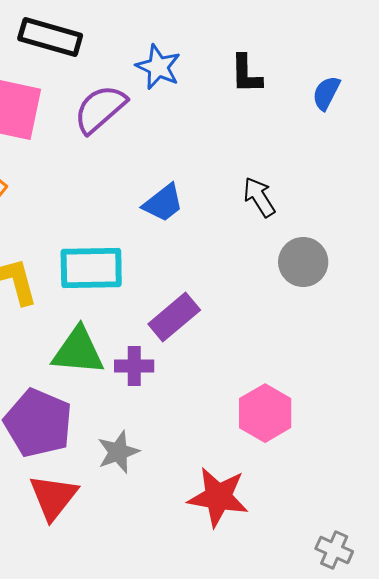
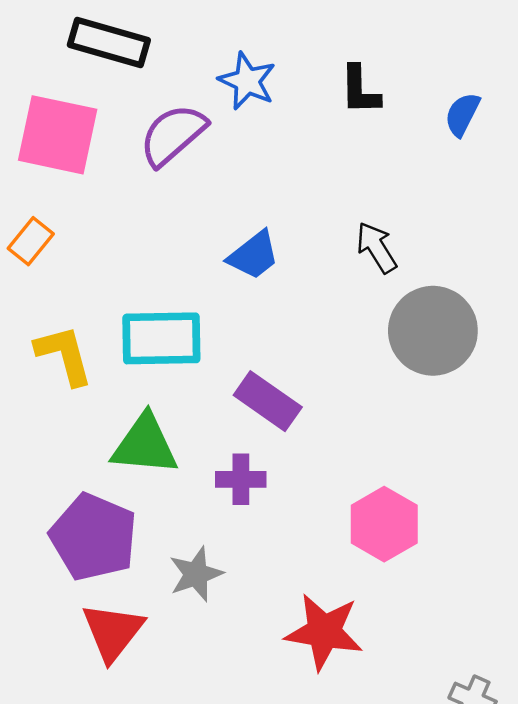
gray circle: (303, 262) -> (433, 331), size x1.4
purple rectangle: (174, 317) -> (268, 401), turned 75
purple cross: (134, 366) -> (241, 479), moved

